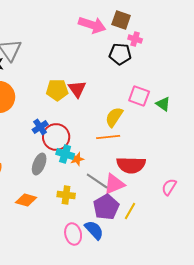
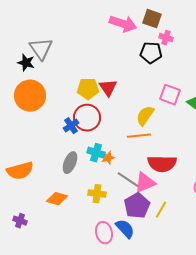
red circle: (56, 137) -> (87, 118), moved

